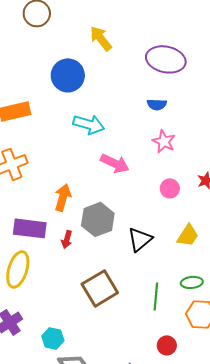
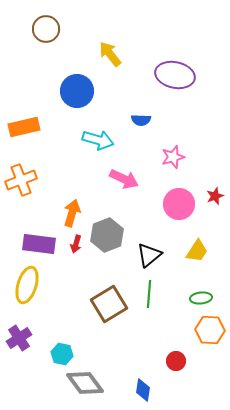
blue semicircle: (157, 104) -> (141, 120), moved
pink star: (164, 141) -> (173, 157), turned 30
pink circle: (170, 188) -> (179, 204), size x1.6
red arrow: (67, 239) -> (76, 244), moved
green line: (156, 296) -> (149, 294), moved

